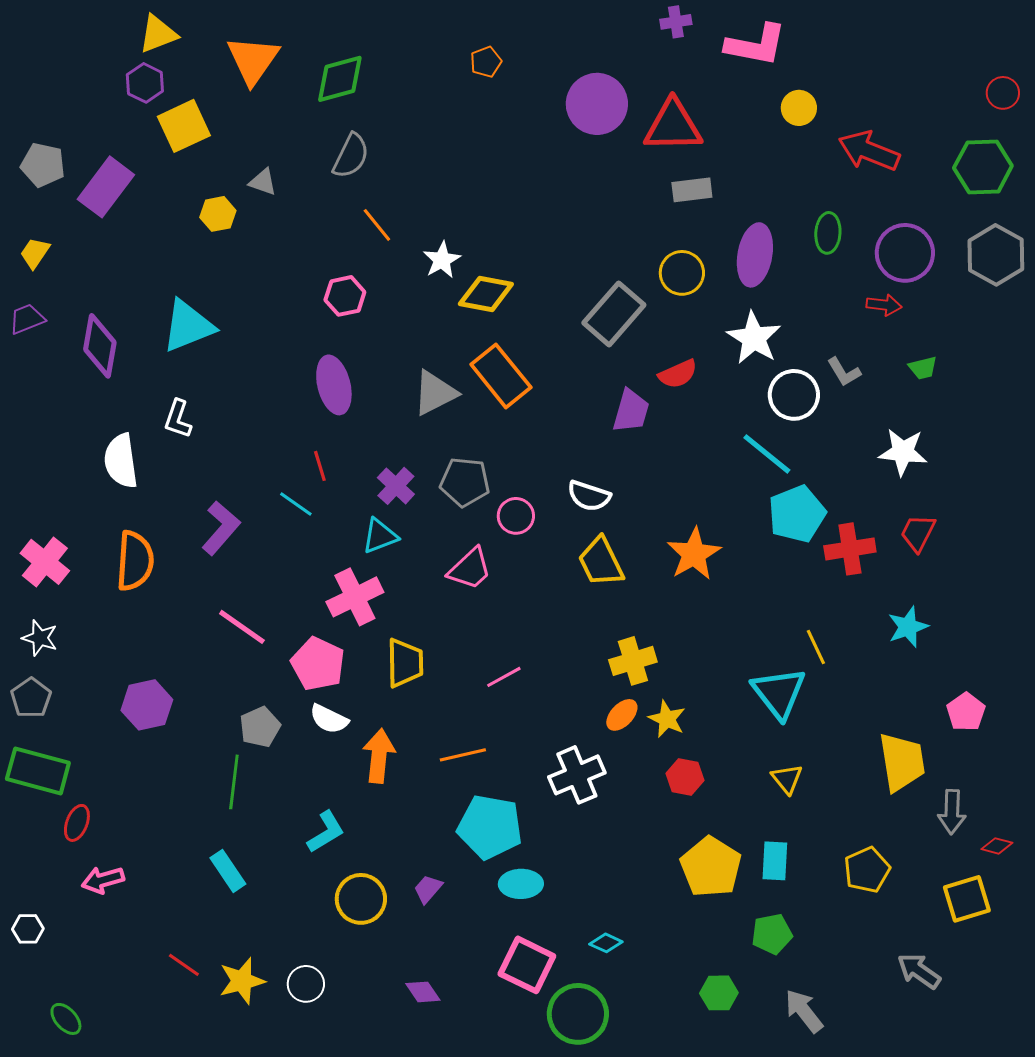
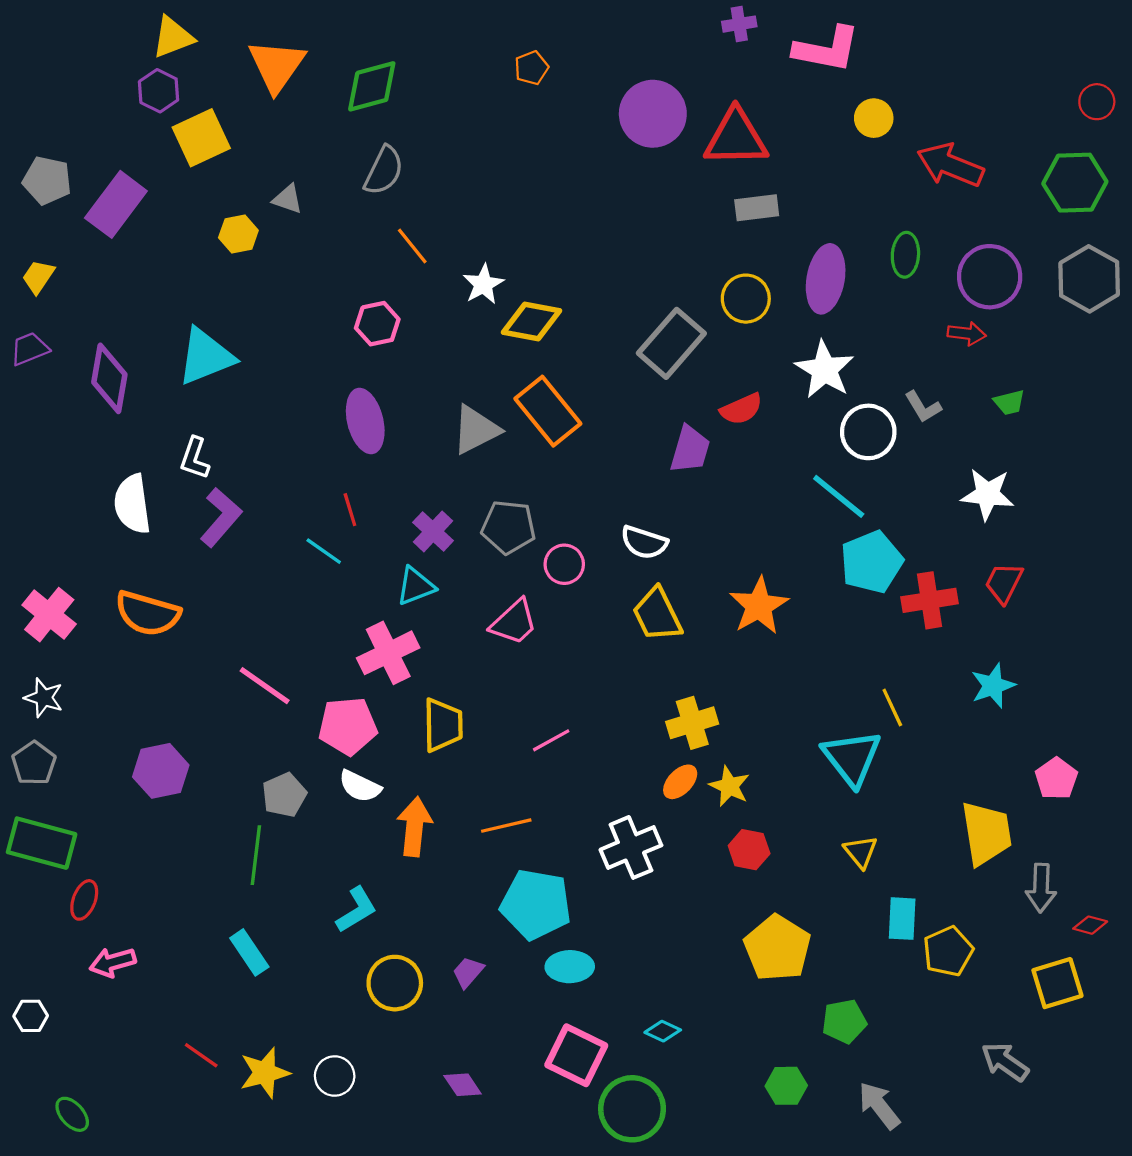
purple L-shape: (221, 528) -> (221, 517), moved
orange semicircle: (135, 561) -> (148, 613), turned 102
pink pentagon: (318, 664) -> (348, 726), turned -30
cyan rectangle: (775, 861) -> (902, 919), moved

